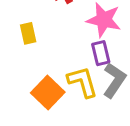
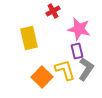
yellow rectangle: (28, 33) -> (29, 38), size x1.6

